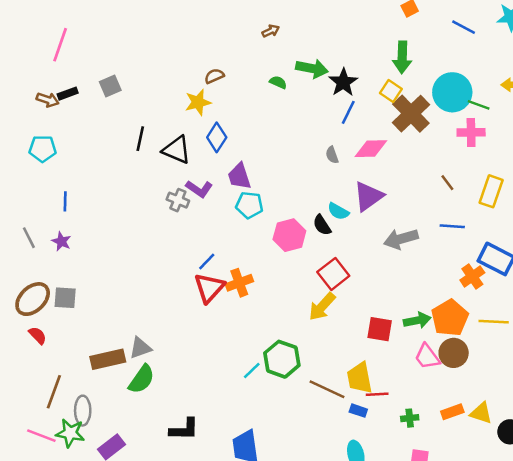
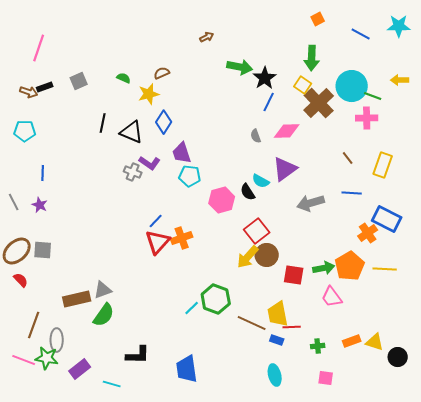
green semicircle: (278, 82) -> (124, 78), moved
brown circle: (454, 353) -> (267, 255), moved

